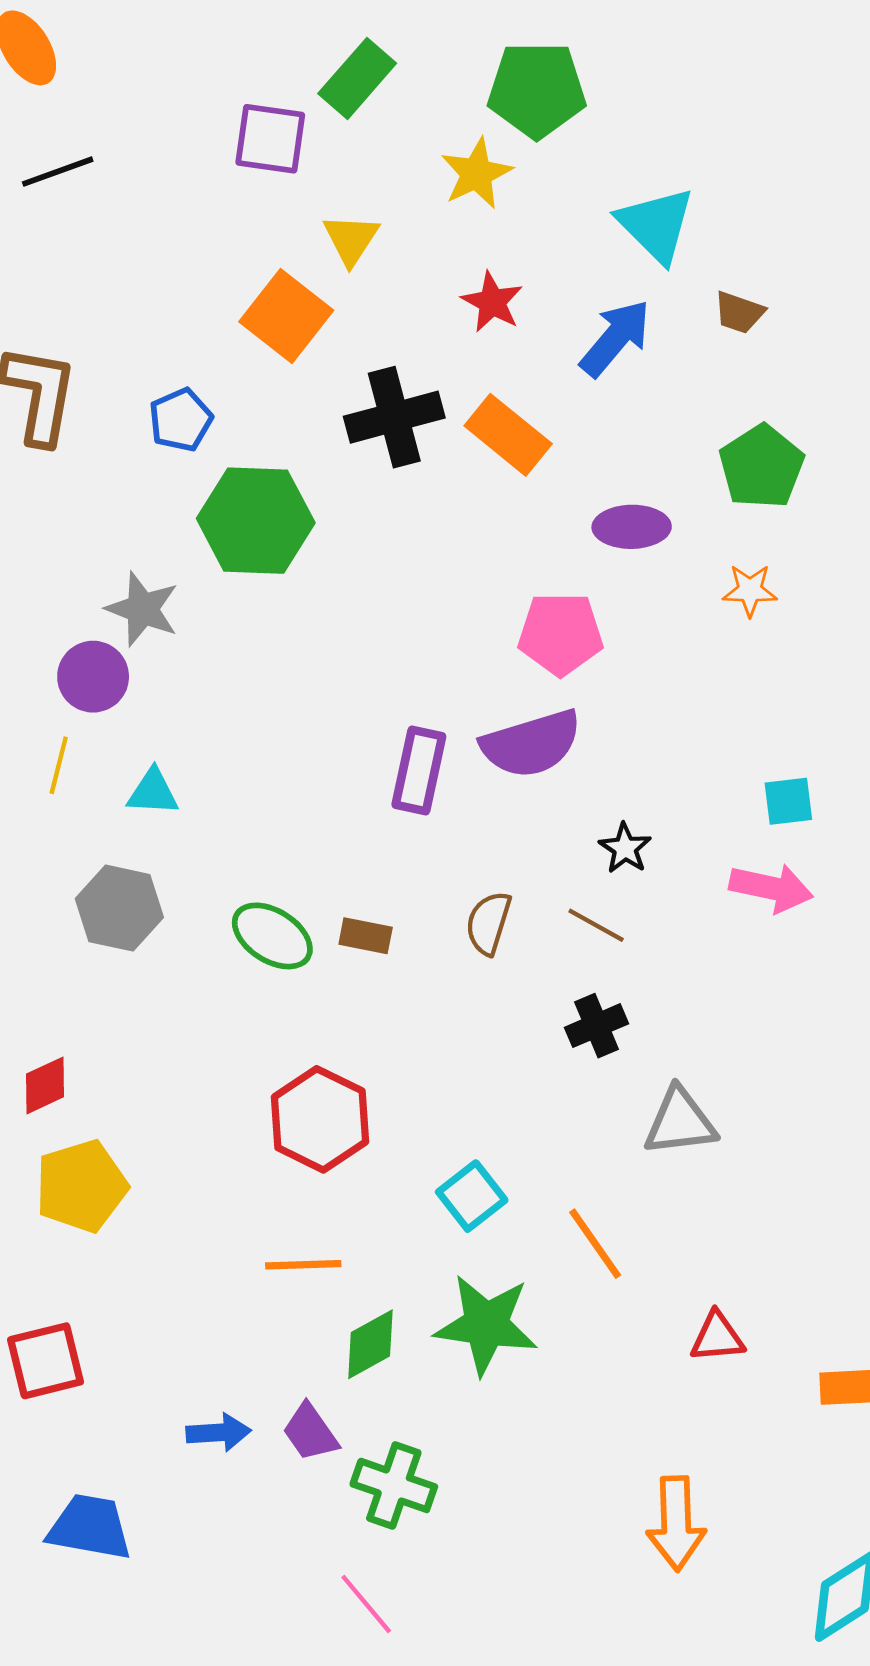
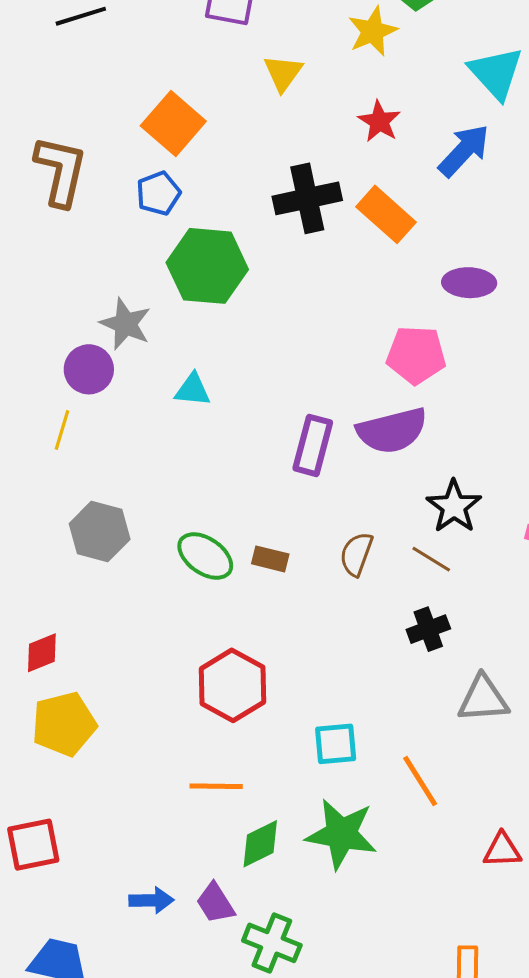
orange square: (286, 316) -> (173, 124), moved
cyan triangle: (153, 792) -> (193, 390), moved
black star: (625, 848) -> (454, 506), size x1.5
cyan square: (472, 1196) -> (336, 744), turned 30

